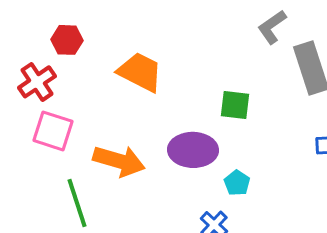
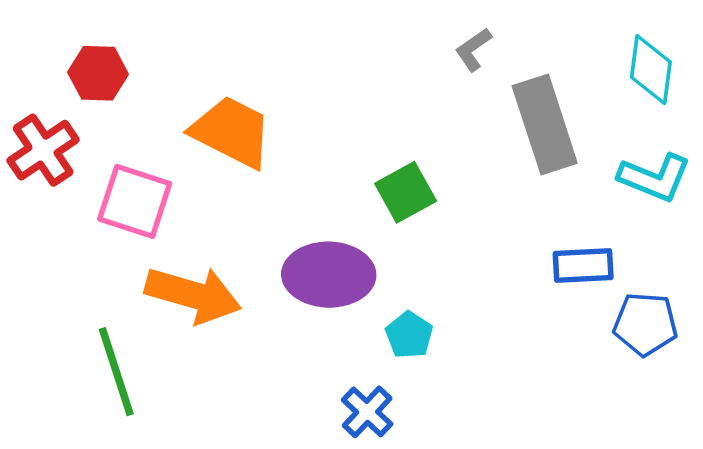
gray L-shape: (272, 27) -> (473, 49), size x0.7
green square: (235, 105) -> (406, 192), turned -36
pink square: (53, 131) -> (135, 201), moved

